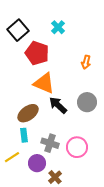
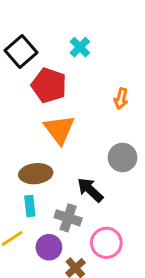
orange triangle: (44, 83) -> (59, 130), turned 30
black arrow: (58, 105) -> (90, 190), moved
brown ellipse: (28, 113) -> (36, 174), turned 30
pink circle: (77, 147) -> (106, 243), moved

